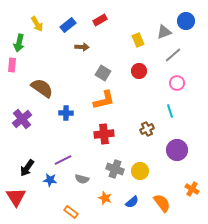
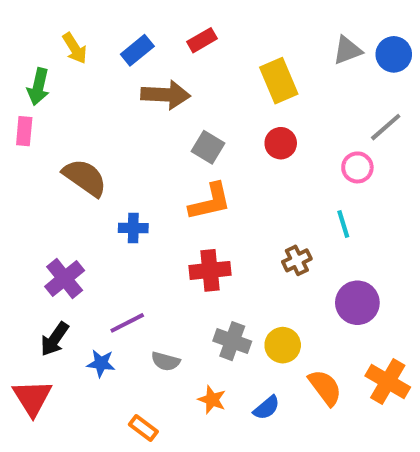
blue circle: (186, 21) -> (394, 54), moved
gray triangle: (164, 32) -> (347, 50), moved
yellow rectangle: (138, 40) -> (279, 81), size x1.5
brown arrow: (82, 47) -> (166, 95), size x1.6
gray line: (173, 55) -> (386, 127), moved
purple cross: (22, 119) -> (65, 279), moved
orange cross: (192, 189) -> (388, 381), size x1.5
orange semicircle: (162, 203) -> (325, 388), moved

